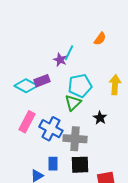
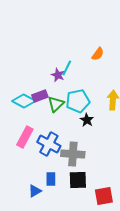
green triangle: (73, 103) -> (56, 104), moved
black star: (100, 118) -> (87, 120), moved

